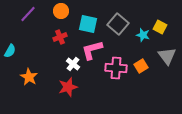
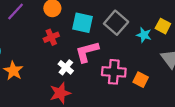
orange square: (141, 66) -> (141, 80), moved, turned -32
orange star: (29, 77) -> (13, 71), moved

